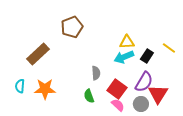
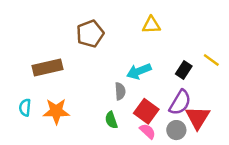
yellow triangle: (127, 42) -> (151, 25), moved
brown rectangle: (38, 54) -> (48, 67), turned 30
cyan arrow: (124, 57) -> (139, 71), moved

